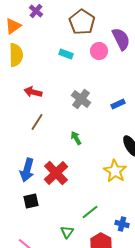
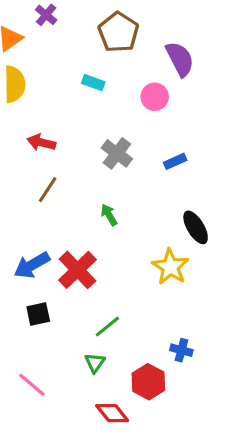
pink circle: (99, 51) -> (155, 97), moved
blue arrow: (27, 170) -> (32, 265), turned 45
green line: (90, 212) -> (107, 327), moved

